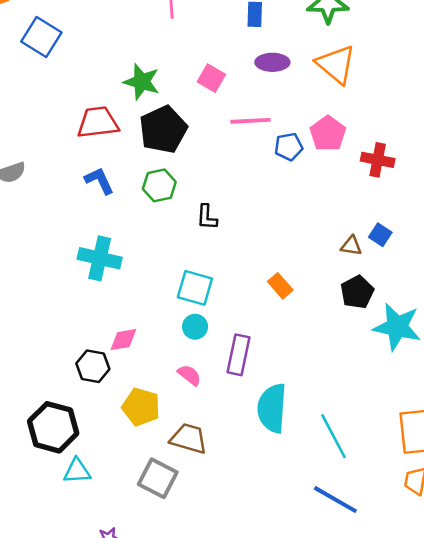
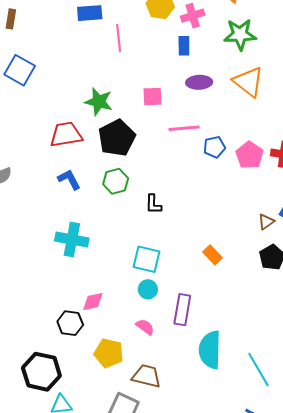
pink square: (211, 78) -> (152, 97), turned -30
pink pentagon: (328, 134) -> (250, 155), moved
brown triangle: (351, 246) -> (266, 222), turned -42

